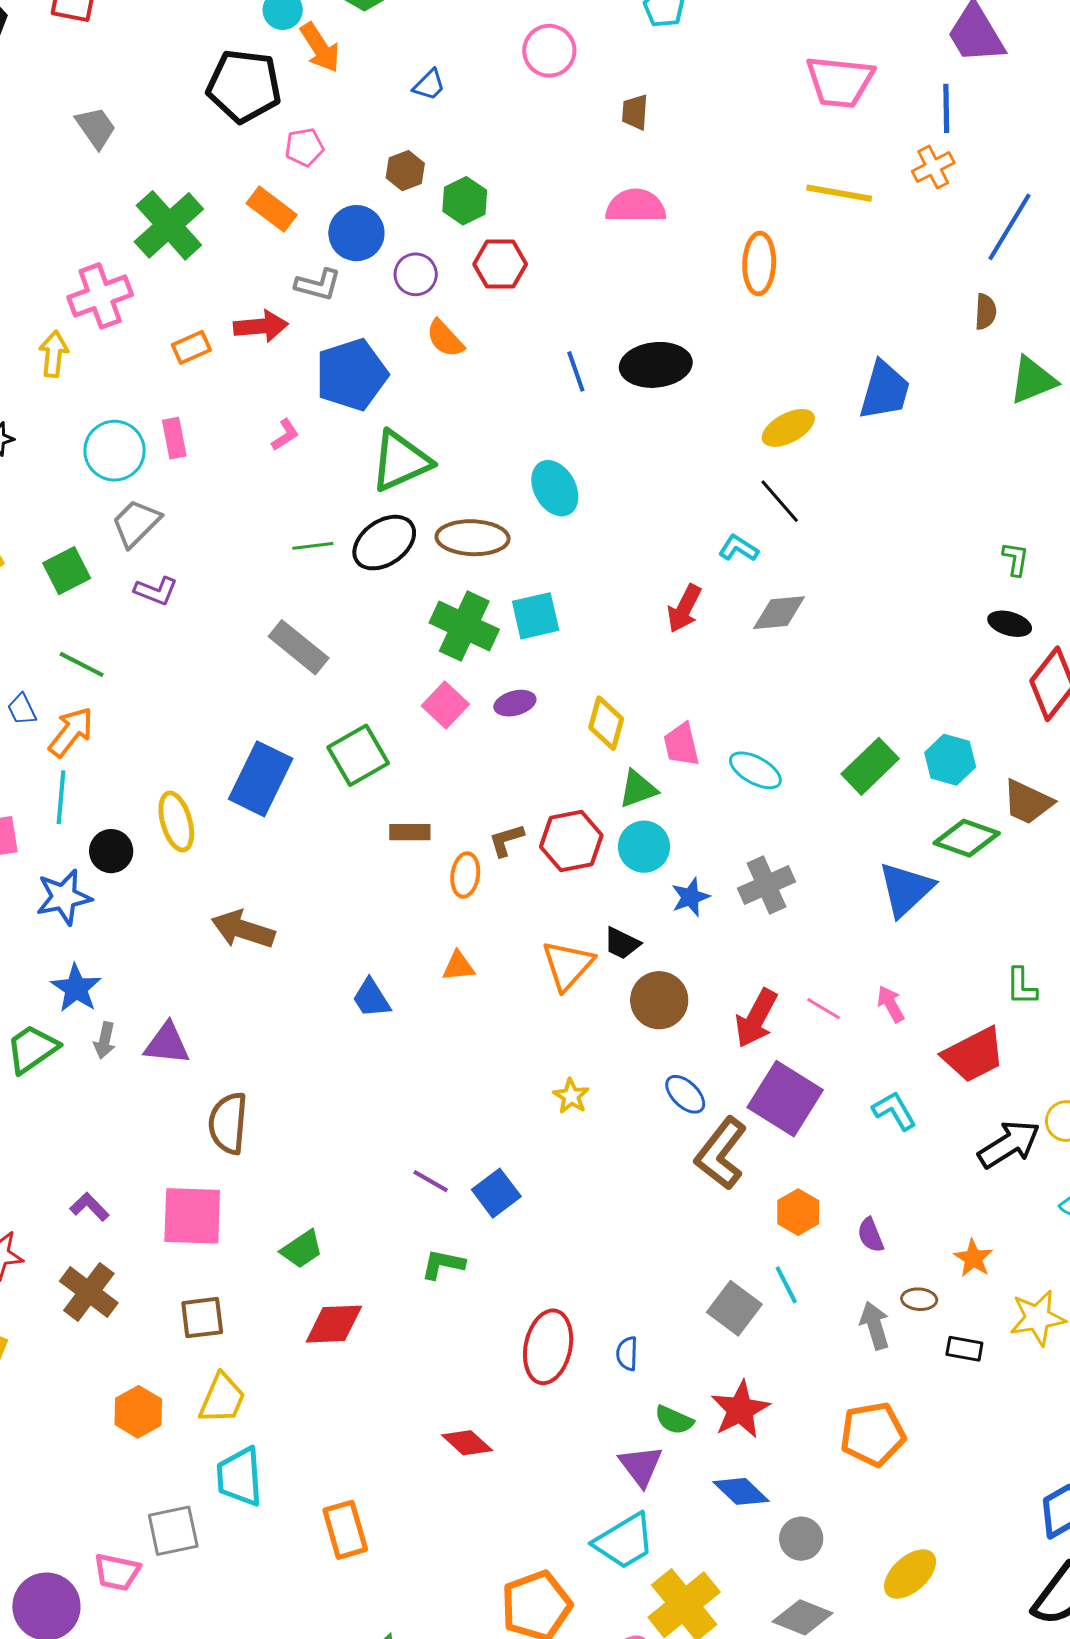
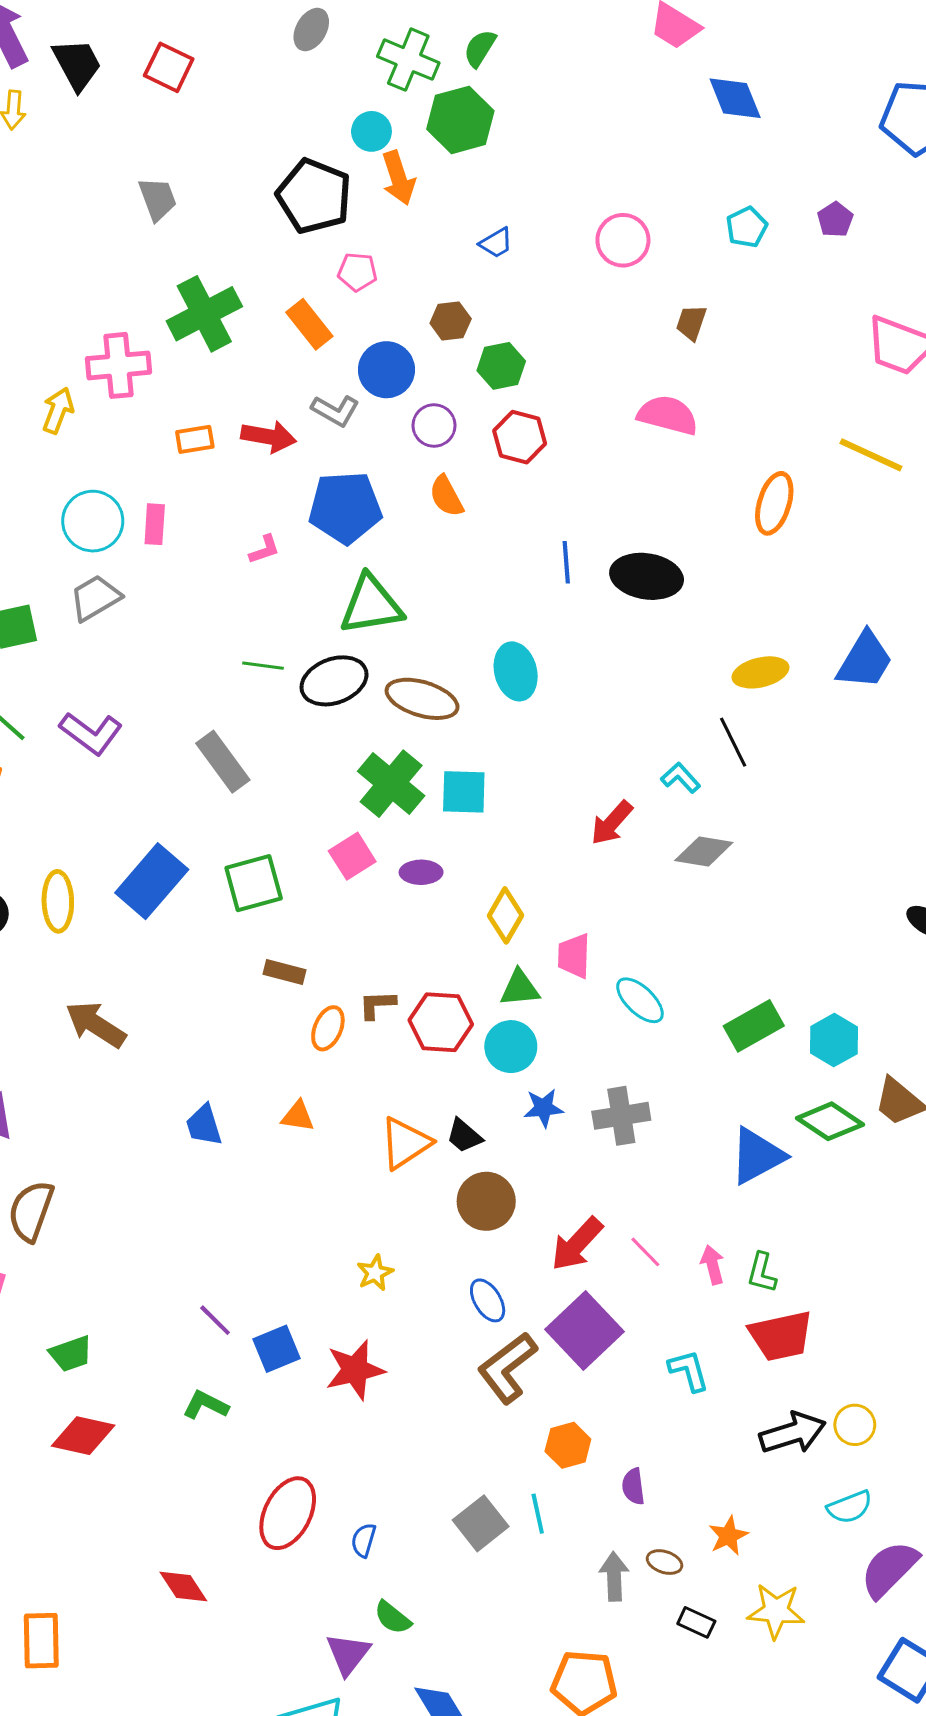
purple L-shape: (156, 591) -> (91, 733), moved, size x1.4
green L-shape: (1021, 986) -> (762, 1273), moved
red star: (740, 1410) -> (355, 1370), moved

